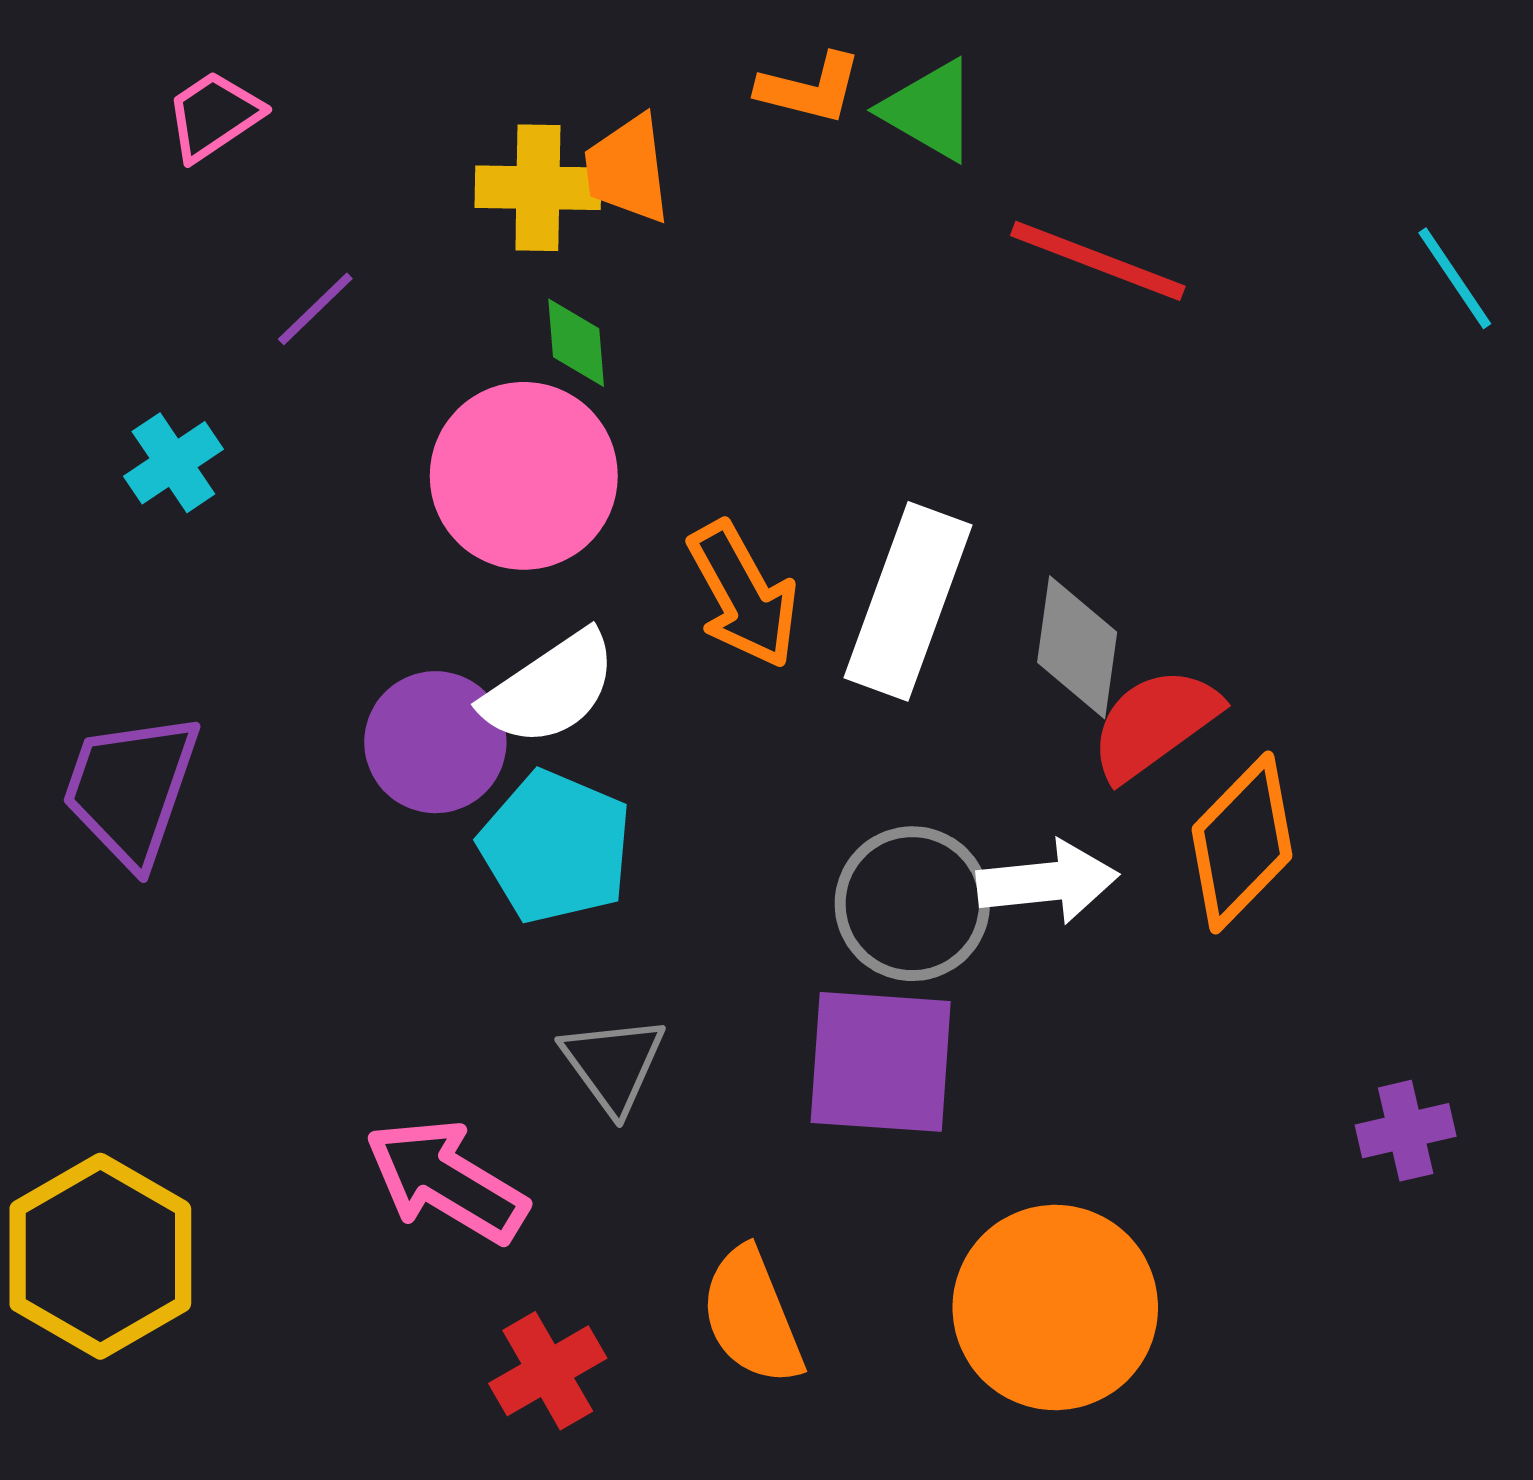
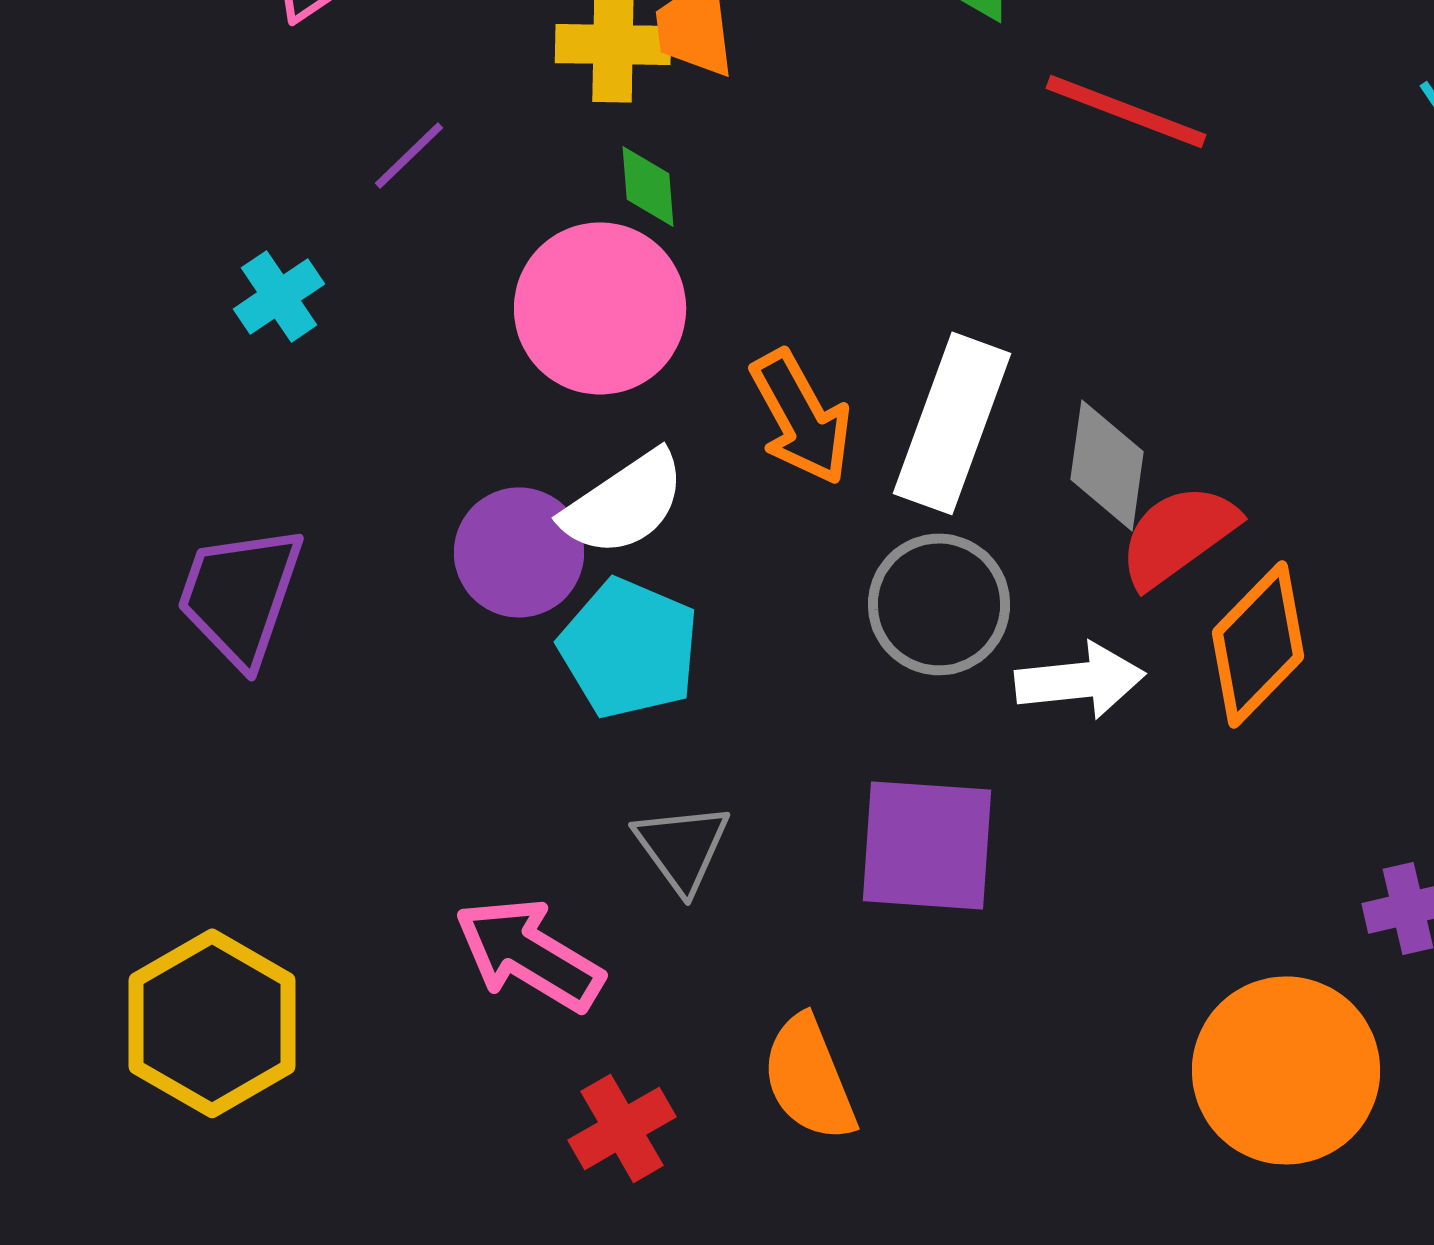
gray circle: (912, 904) -> (939, 604), moved
orange circle: (1055, 1307) -> (1286, 1070), moved

